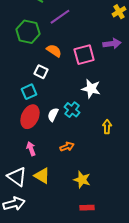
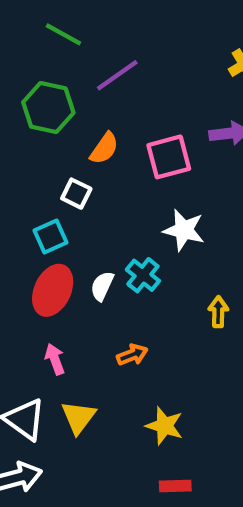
orange semicircle: (54, 51) -> (104, 148), turned 91
yellow triangle: (42, 176) -> (78, 417), turned 36

